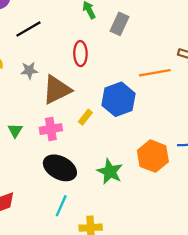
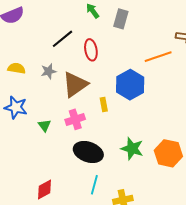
black line: (28, 29) -> (63, 39), moved
yellow rectangle: (85, 117) -> (104, 104), turned -40
orange hexagon: (153, 156) -> (168, 153), moved

